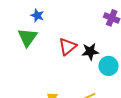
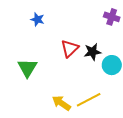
green triangle: (27, 37) -> (27, 68), moved

